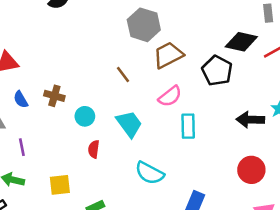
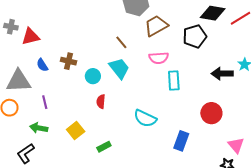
black pentagon: (217, 71) -> (195, 36), turned 30
pink semicircle: (170, 96) -> (159, 58), turned 36
cyan trapezoid: (129, 124) -> (119, 68), moved
red circle: (251, 170) -> (211, 113), moved
yellow square: (60, 185) -> (76, 130), turned -30

